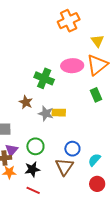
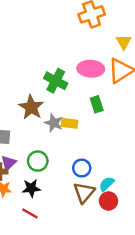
green rectangle: (96, 95) -> (97, 104), moved
brown star: (26, 102) -> (31, 107), size x1.5
brown triangle: (64, 167) -> (84, 192), moved
red circle: (97, 184) -> (109, 201), moved

